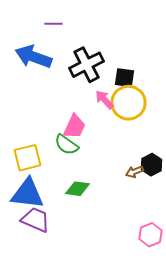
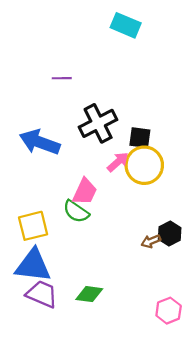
blue arrow: (34, 57) -> (40, 142), moved
pink arrow: (104, 100) -> (118, 162), turned 90
green diamond: (78, 189) -> (89, 294), moved

